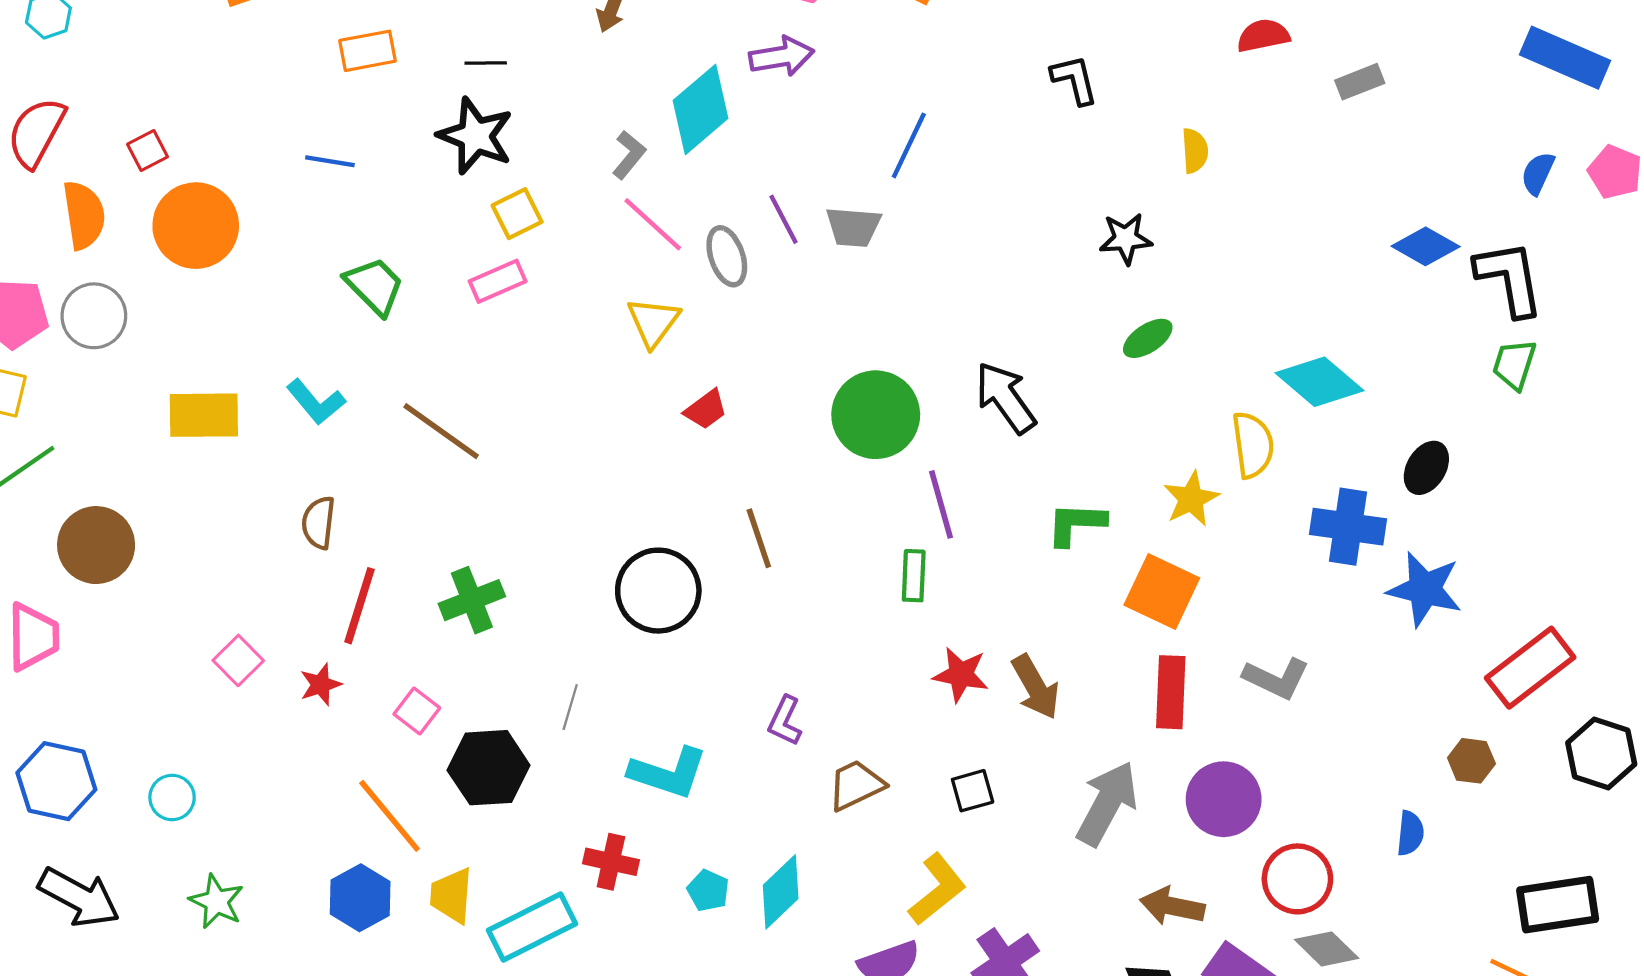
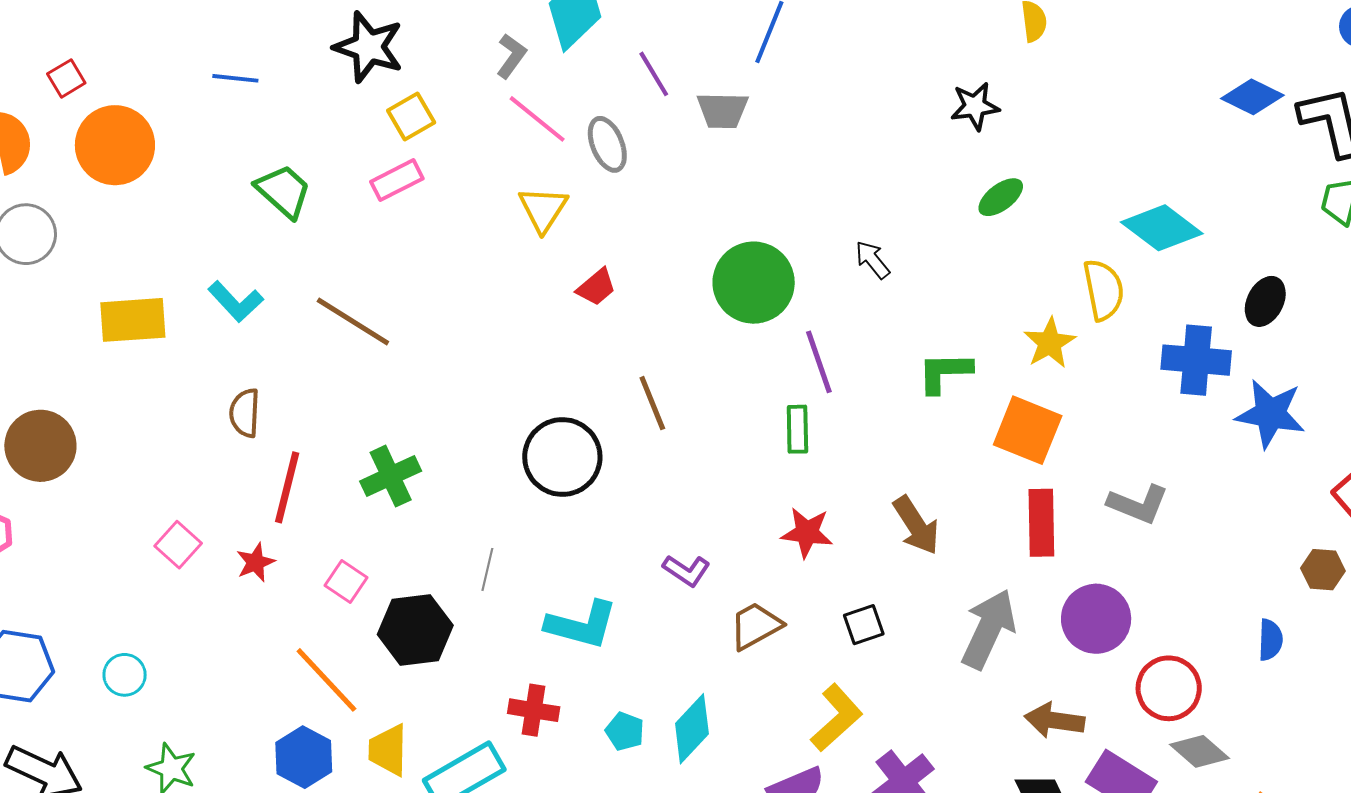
purple line: (783, 219) -> (654, 74), moved
black arrow: (1005, 398) -> (872, 260), size x0.6
red star: (961, 675) -> (807, 533), moved
purple L-shape: (785, 721) -> (686, 570), turned -78

